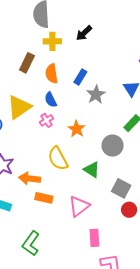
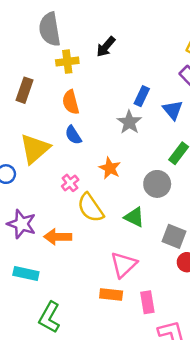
brown rectangle: (27, 63) -> (24, 90), moved
blue rectangle: (80, 77) -> (142, 96), moved
pink cross: (47, 120) -> (70, 183), moved
orange rectangle: (44, 198) -> (111, 295), moved
green L-shape: (31, 243) -> (49, 317), moved

